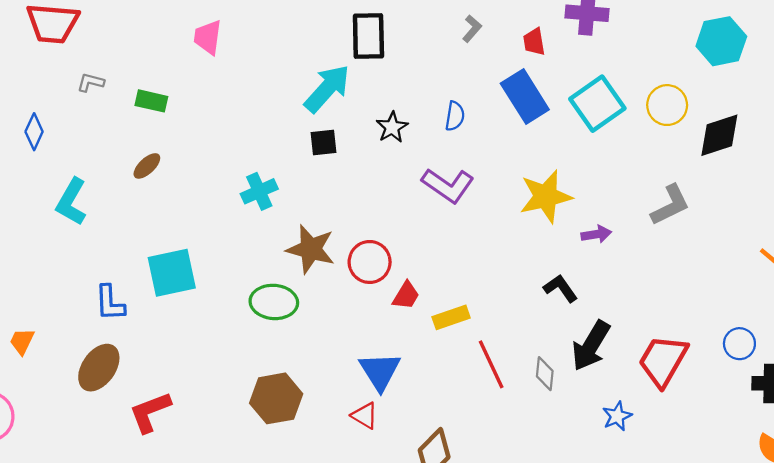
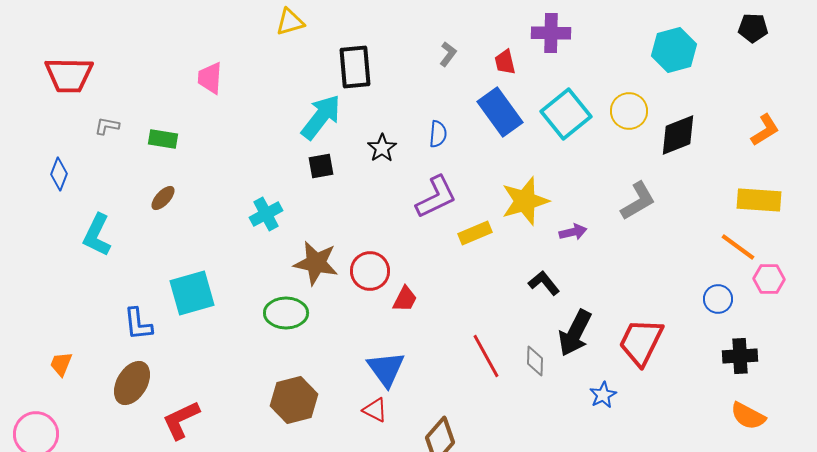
purple L-shape: (448, 185) -> (436, 197), turned -57
yellow rectangle: (451, 317) -> (475, 233), moved
blue circle: (739, 344) -> (718, 299), moved

